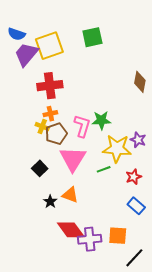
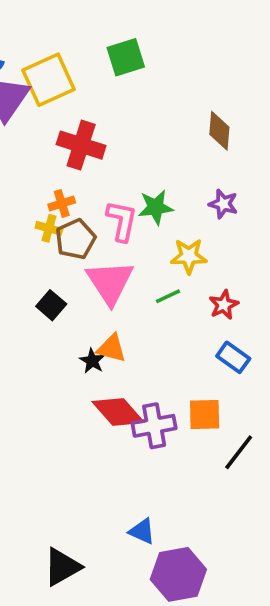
red cross: (50, 86) -> (81, 145), moved, turned 30
purple star: (138, 140) -> (223, 204), moved
yellow star: (117, 149) -> (189, 256), size x0.7
black star: (50, 202) -> (92, 361), moved

